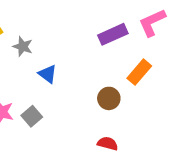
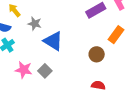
blue triangle: (48, 74) -> (53, 41), size x1.5

